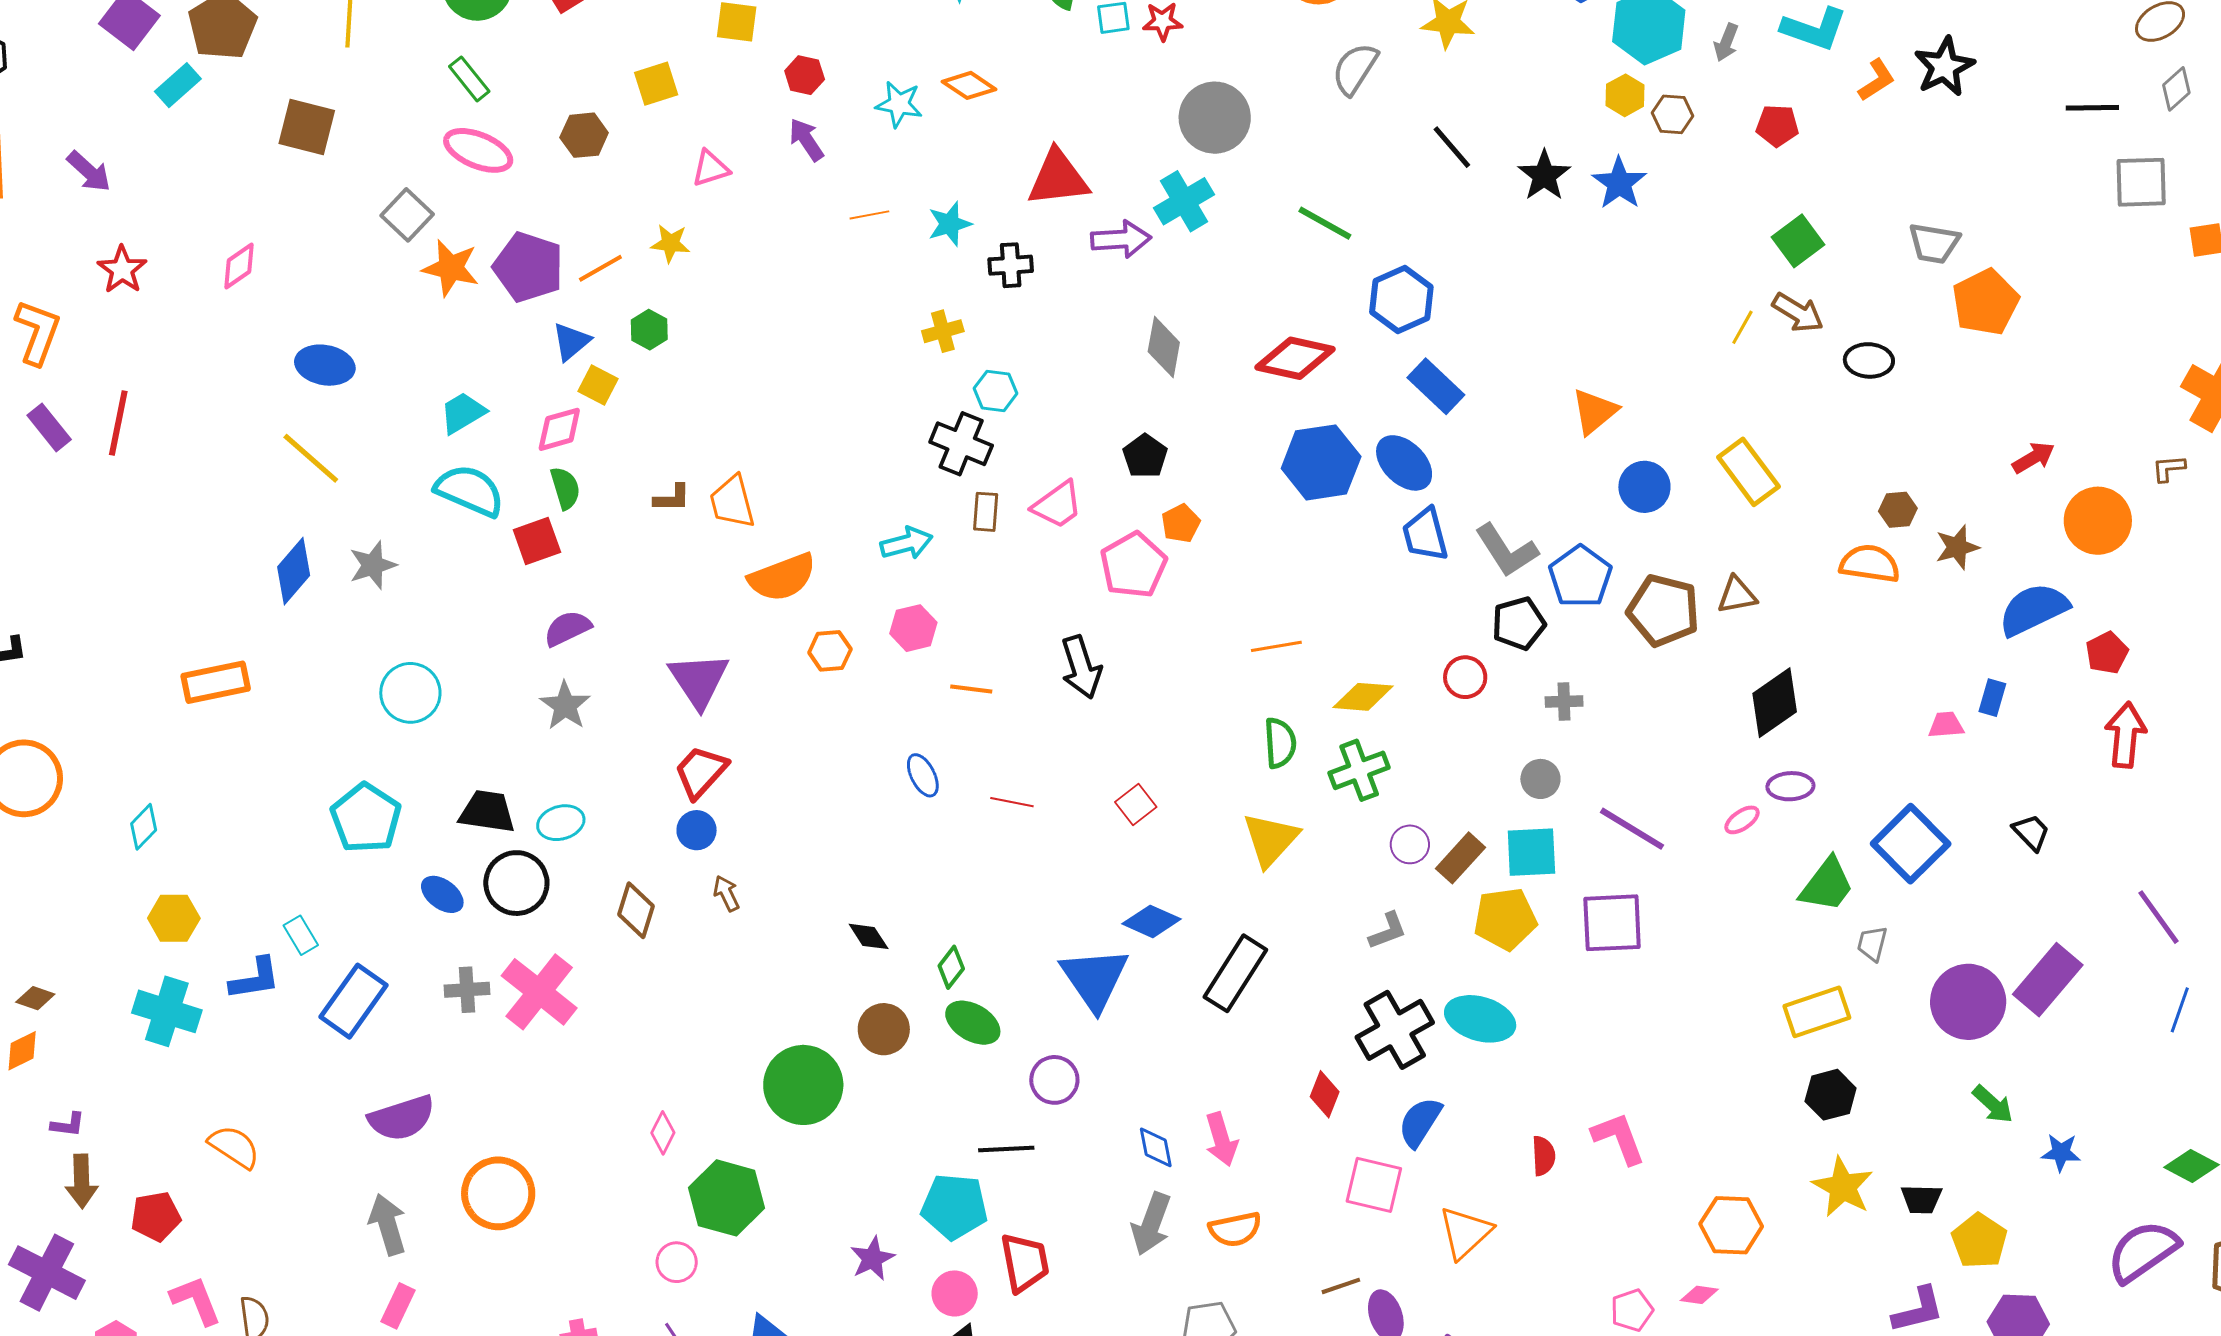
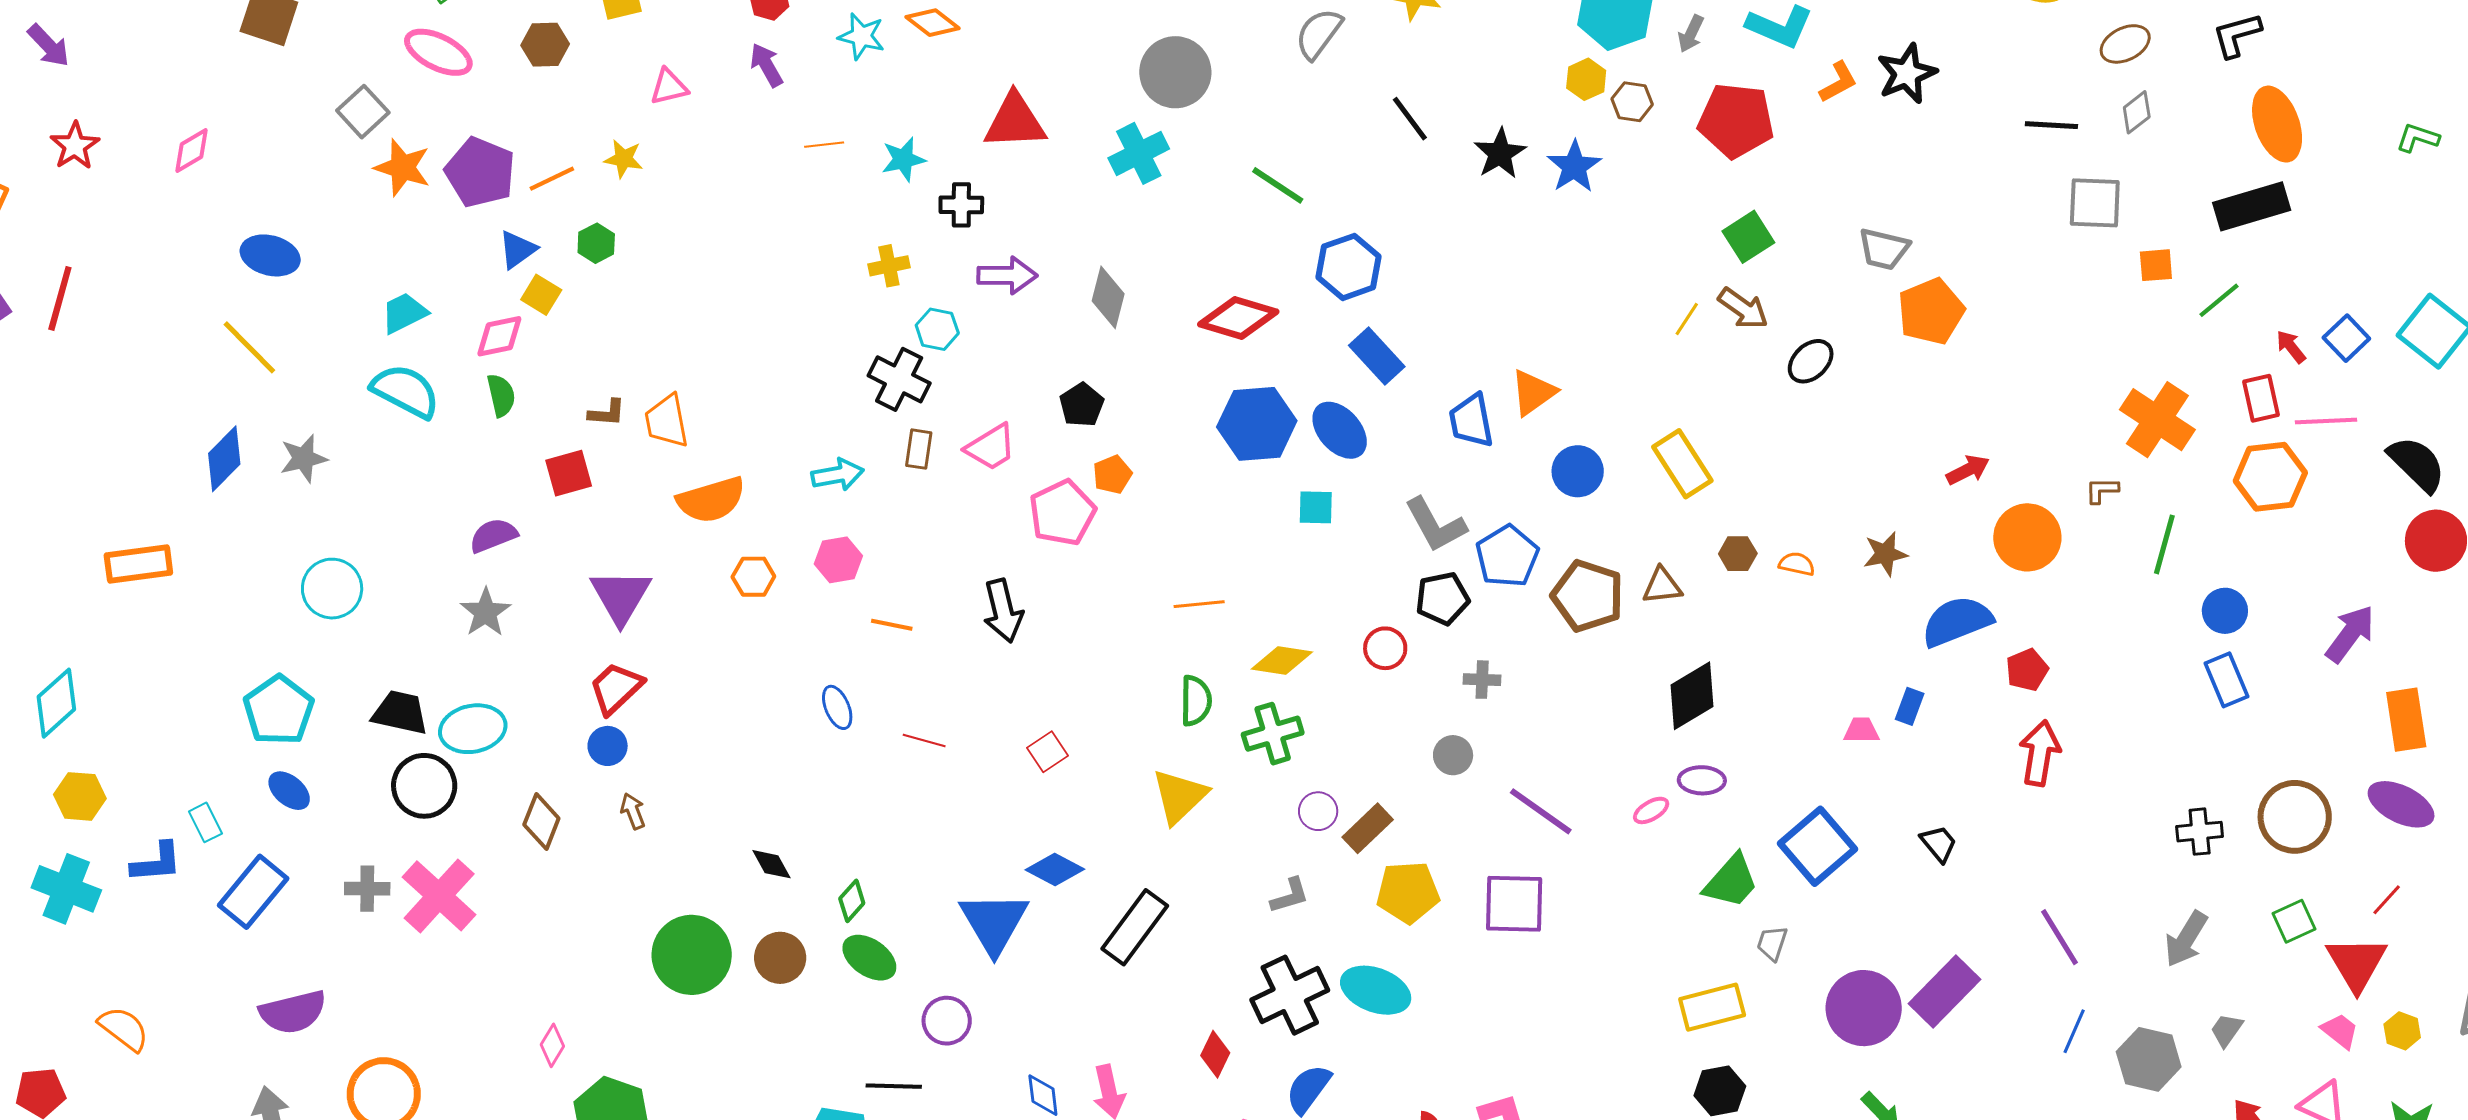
red pentagon: (1777, 126) -> (1736, 120), size x1.8
purple arrow: (1121, 239) -> (1007, 275), moved
black ellipse: (1869, 360) -> (1811, 361), turned -51
brown hexagon: (1898, 510) -> (1738, 554), moved
blue trapezoid: (1425, 535) -> (1471, 421), moved
red square: (537, 541) -> (569, 473), moved
orange semicircle: (1870, 564) -> (1797, 564), size x0.6
cyan ellipse: (561, 823) -> (473, 729), size x1.4
cyan diamond: (144, 827) -> (56, 703), size x1.5
cyan square: (1531, 852) -> (1316, 507), moved, size x0.7
blue ellipse: (442, 894) -> (289, 791), moved
green circle: (803, 1085) -> (692, 955), moved

